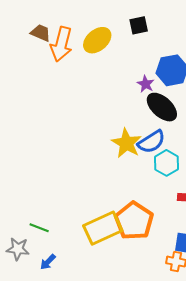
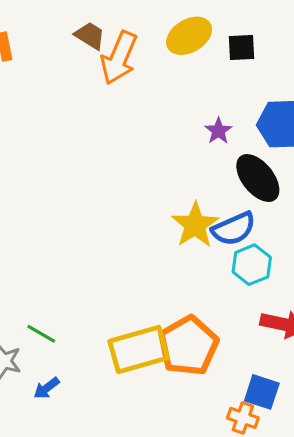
yellow ellipse: (97, 40) -> (189, 36), moved
purple star: (146, 84) -> (218, 131), moved

